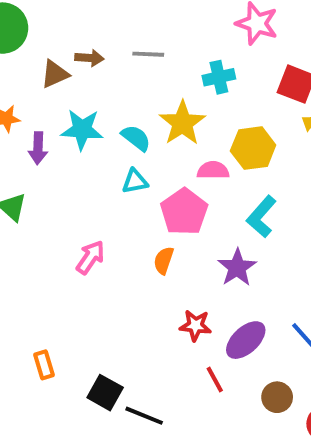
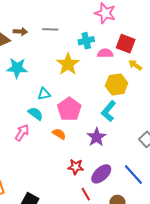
cyan semicircle: (136, 138) -> (36, 114), moved
yellow hexagon: (253, 148) -> (117, 84), moved
pink semicircle: (213, 170) -> (105, 53), moved
orange semicircle: (164, 260) -> (59, 134), turned 104

